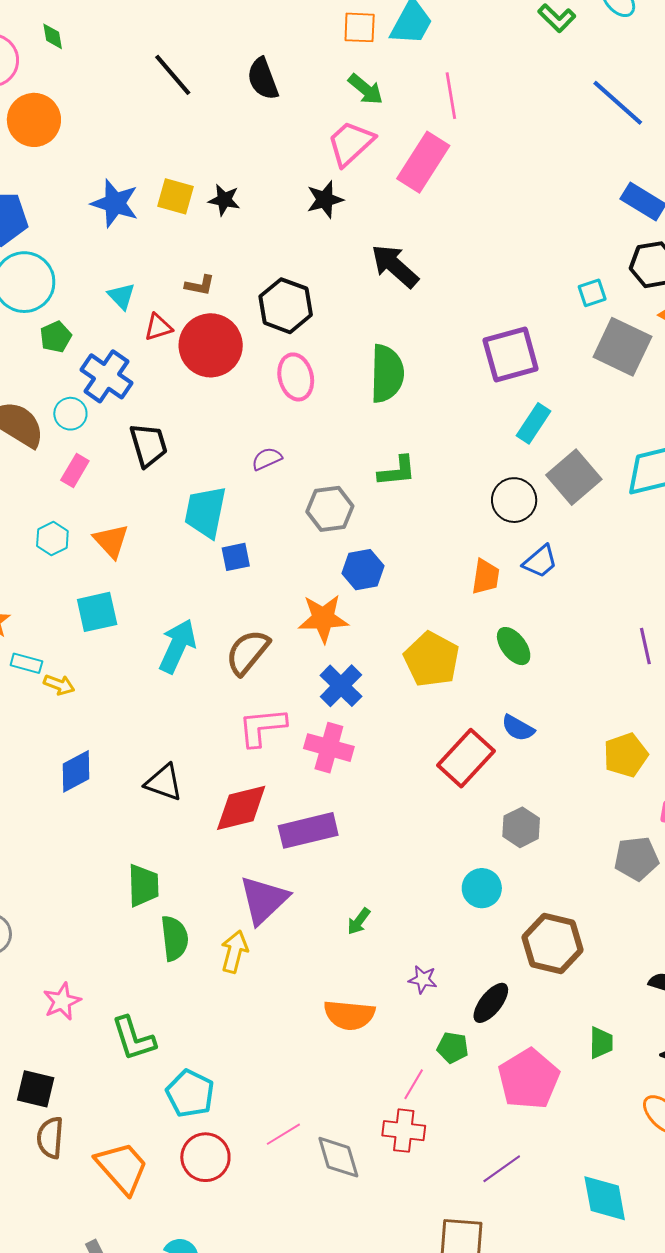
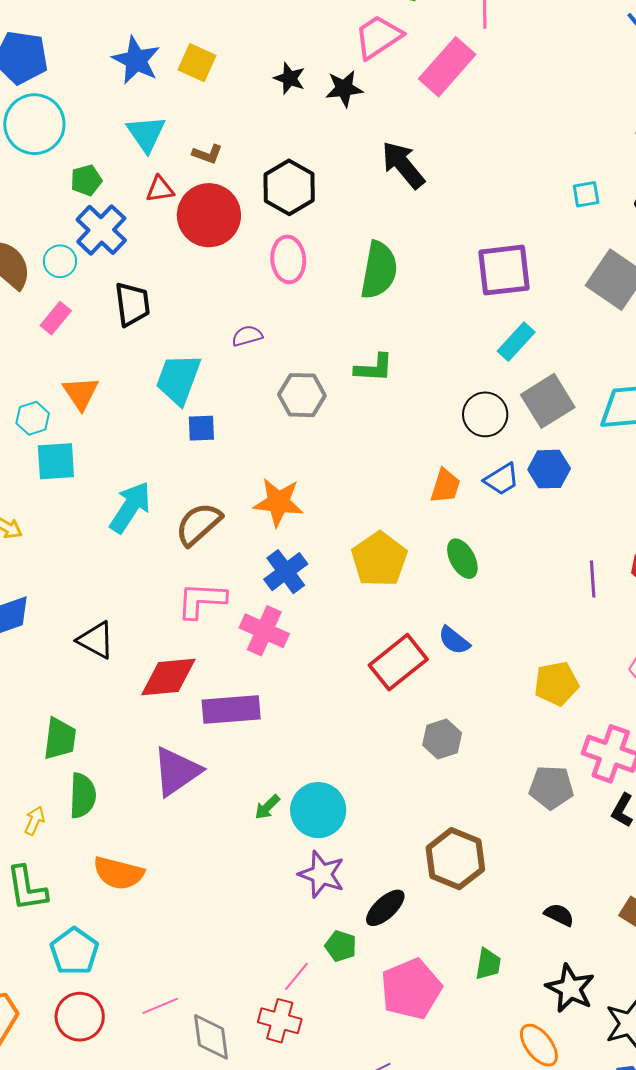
black star: (224, 200) -> (290, 78), moved
cyan square: (592, 293) -> (586, 194), moved
cyan triangle: (121, 296) -> (146, 134), moved, size x1.4
green pentagon: (56, 337) -> (86, 180), moved
cyan hexagon: (52, 539) -> (33, 418), moved
blue hexagon: (363, 570) -> (549, 469), moved
cyan circle: (482, 888) -> (318, 810), moved, size x1.4
yellow arrow: (234, 952) -> (35, 821), moved, size x0.7
purple star: (423, 979) -> (322, 874), size x1.6
orange semicircle: (349, 1015) -> (118, 873), moved

